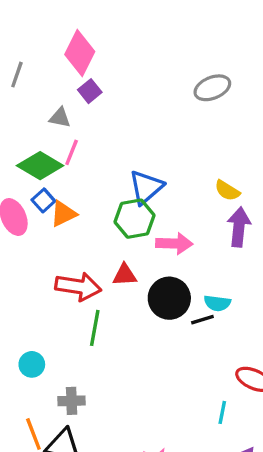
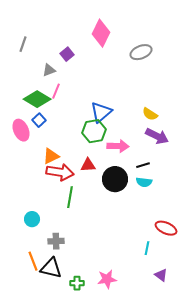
pink diamond: (80, 53) -> (101, 33), moved
gray triangle: (60, 118) -> (49, 70), turned -32
orange triangle: (63, 214) -> (51, 156), moved
purple arrow: (239, 227) -> (157, 136), turned 110
black line: (202, 320) -> (143, 165), moved

